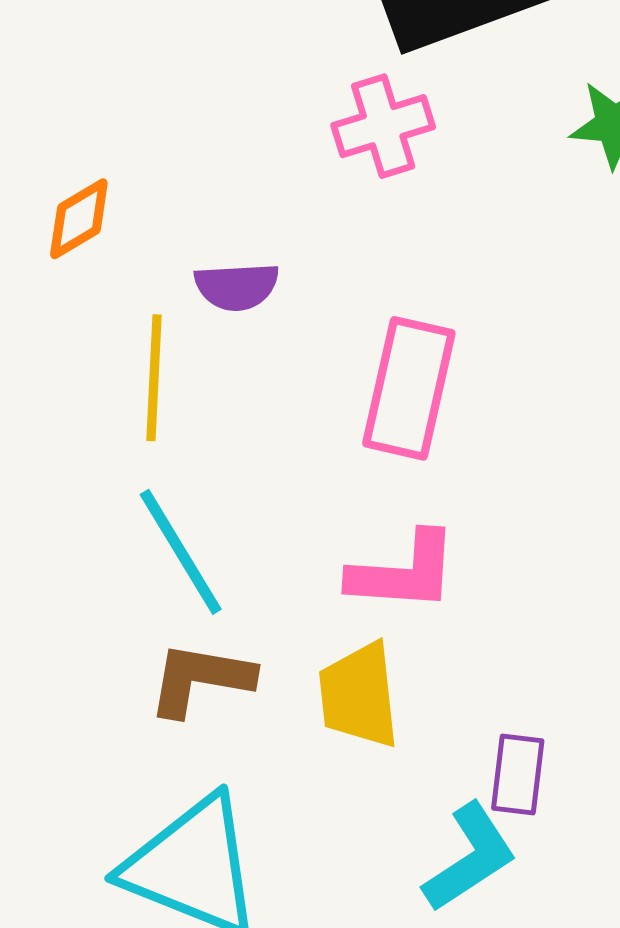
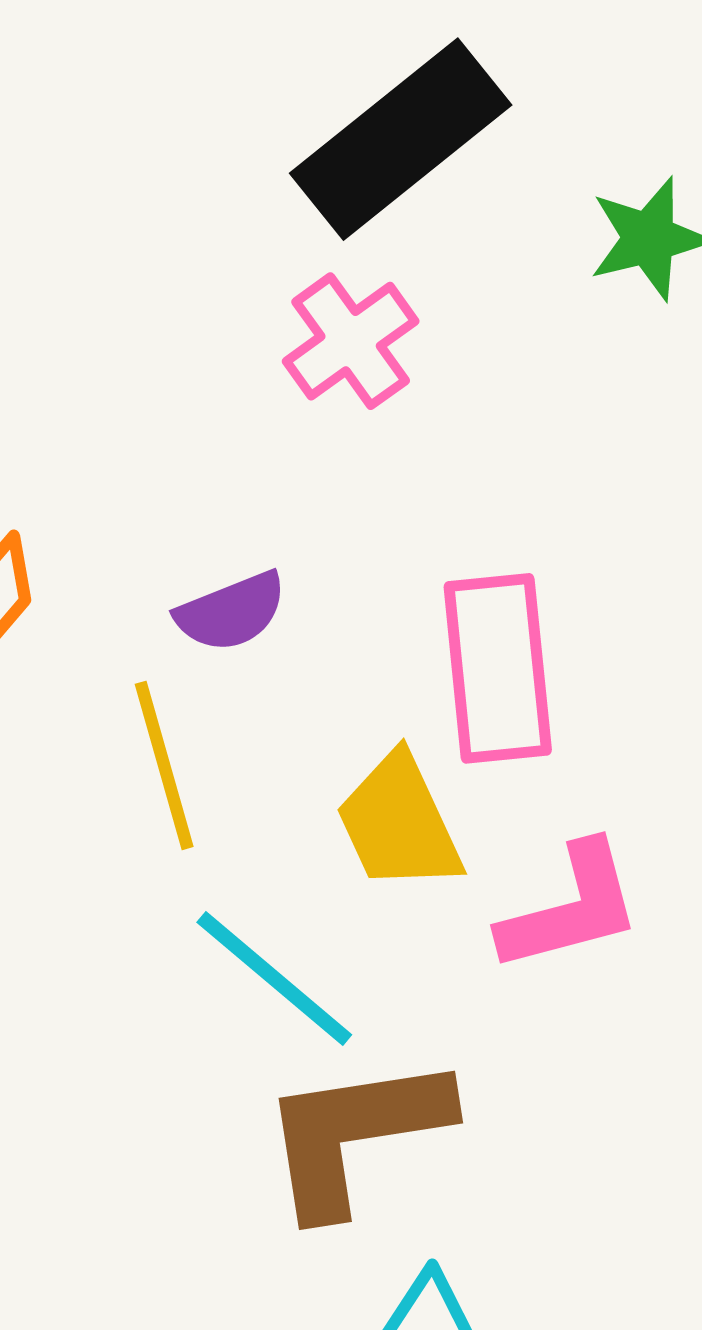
brown L-shape: (200, 679) -> (355, 1134), size x1.4
yellow trapezoid: (359, 695) -> (399, 823), moved

